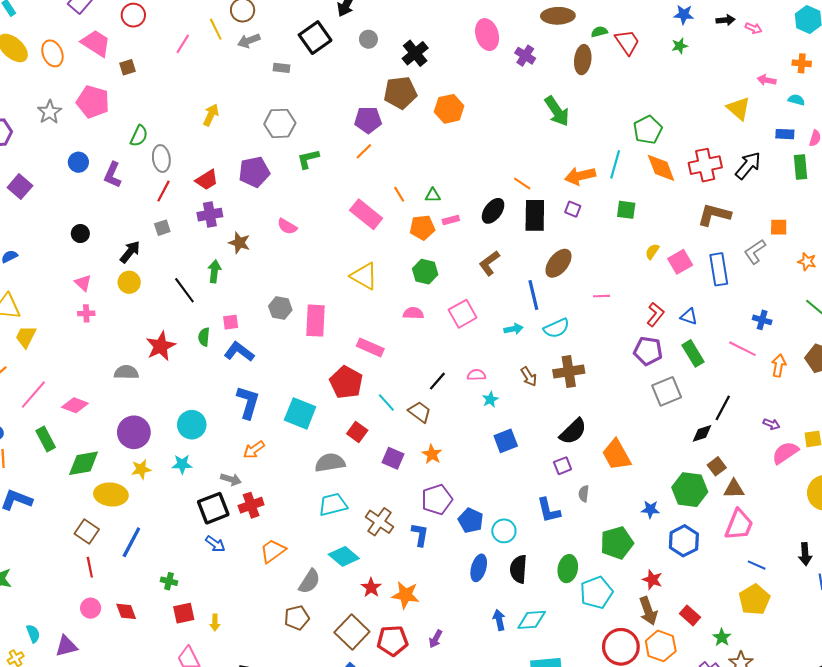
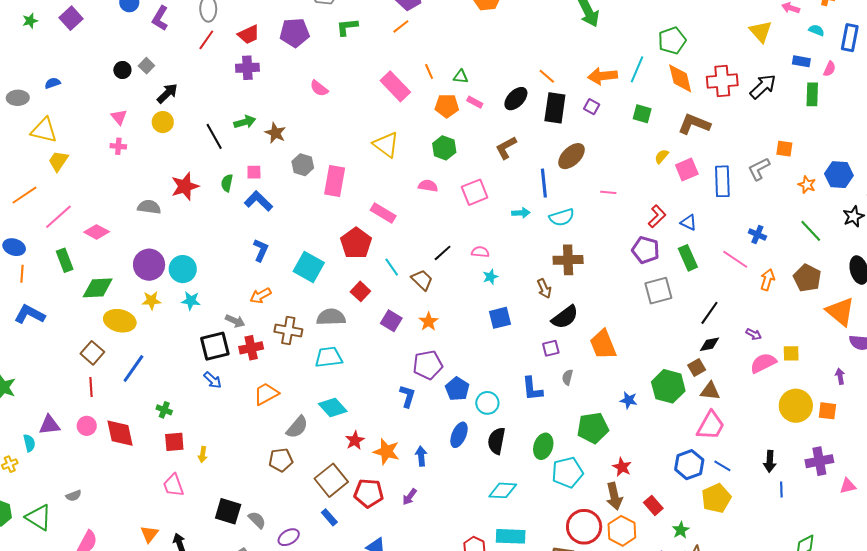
brown L-shape: (714, 215) -> (694, 124), moved
pink rectangle: (451, 220) -> (475, 102), turned 35
gray square: (162, 228) -> (146, 66), moved, turned -35
brown star: (239, 243) -> (275, 133), moved
green arrow: (214, 271) -> (245, 122), turned 60
brown arrow: (529, 377) -> (544, 288), moved
blue L-shape: (248, 402) -> (261, 250), size x0.7
cyan circle: (192, 425) -> (183, 269), moved
black diamond: (702, 433) -> (709, 344), moved
brown cross: (379, 522) -> (288, 331), moved, turned -32
blue hexagon: (684, 541) -> (689, 465), moved
red diamond: (126, 611) -> (120, 433), size x1.5
blue arrow: (499, 620) -> (421, 456), moved
purple triangle: (66, 646) -> (49, 425), moved

